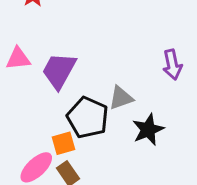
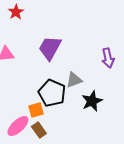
purple trapezoid: (59, 71) -> (50, 48), moved

